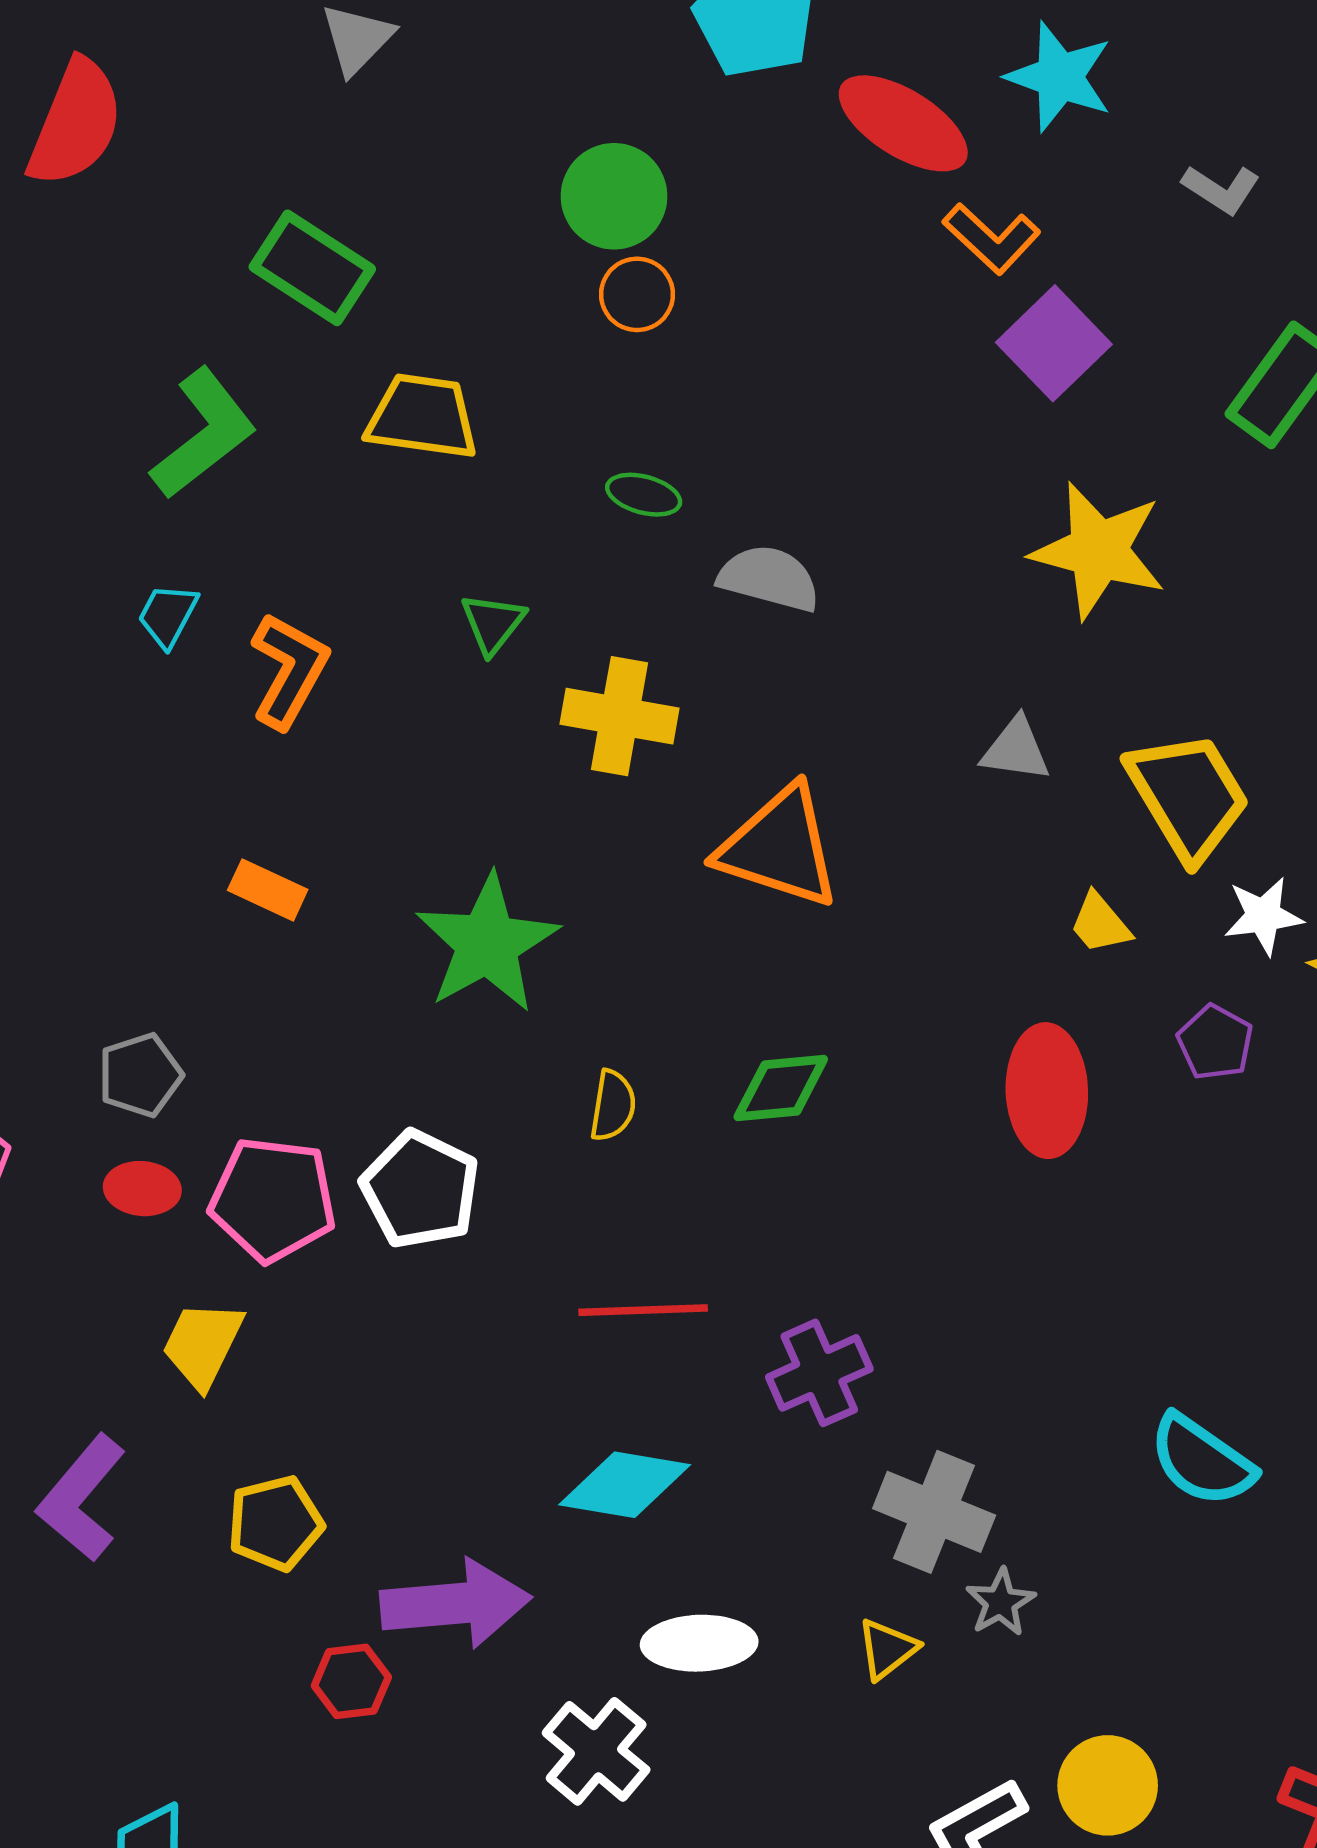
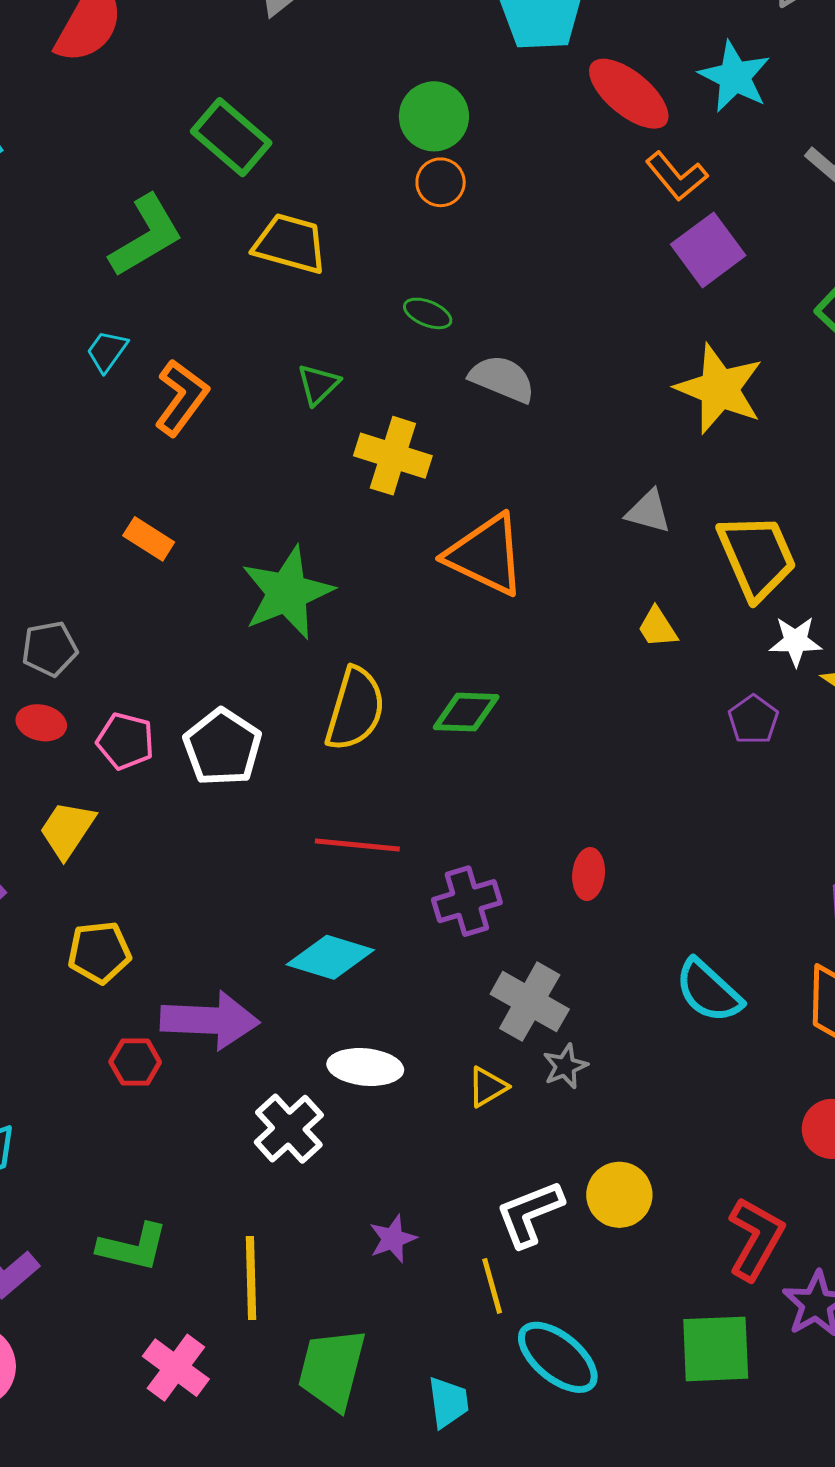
yellow trapezoid: (1100, 923) -> (657, 627), moved
red ellipse: (1047, 1091) -> (589, 874), moved, size x0.6
yellow semicircle: (613, 1106) -> (355, 709), size x1.8
pink pentagon: (273, 1199) -> (125, 741), size x0.7

